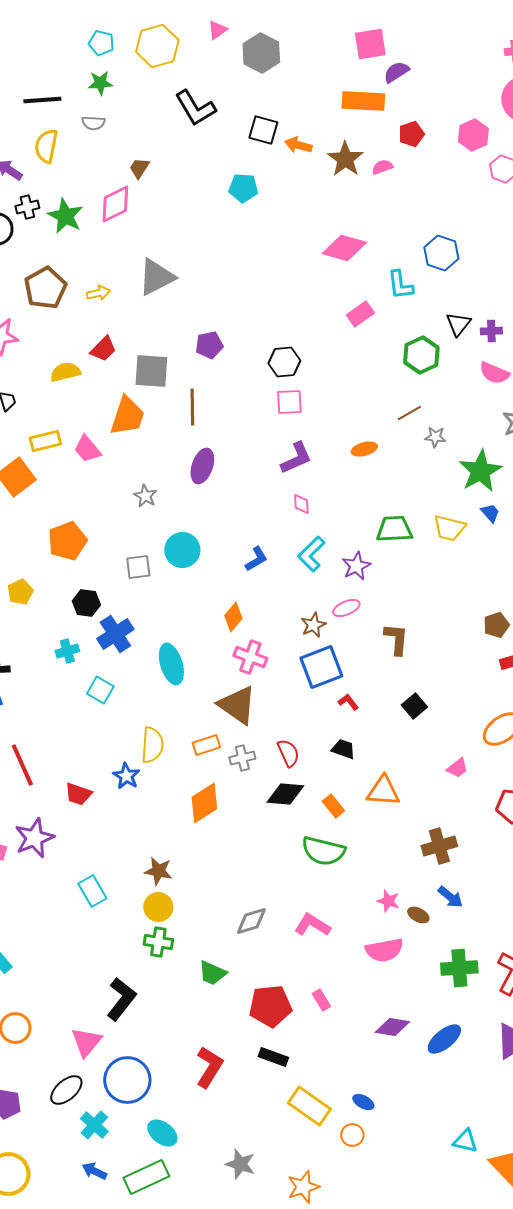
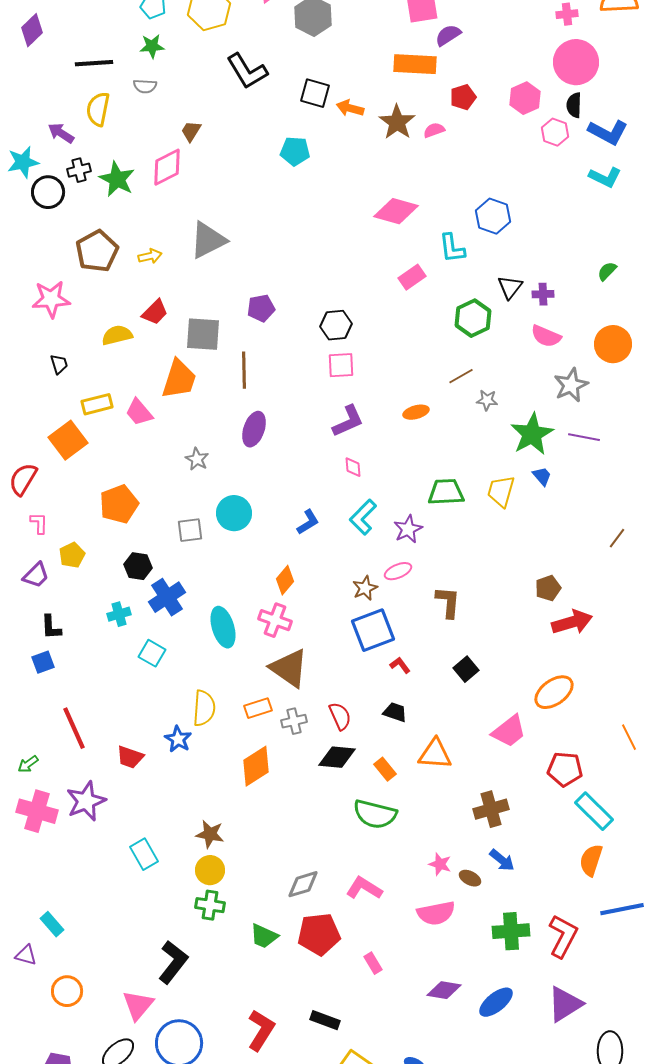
yellow trapezoid: (449, 528) -> (501, 491), turned 92
pink cross: (250, 657) -> (275, 620), moved
pink trapezoid: (457, 768) -> (509, 731), size x1.6
red pentagon: (270, 1006) -> (319, 934), moved

